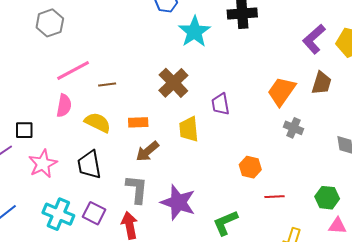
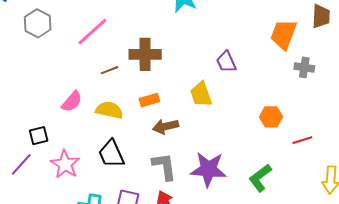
pink line: (73, 71) -> (92, 32), moved
brown cross: (173, 83) -> (145, 54), moved, turned -32
pink semicircle: (64, 106) -> (72, 102), turned 45
brown arrow: (147, 151) -> (166, 126), turned 40

